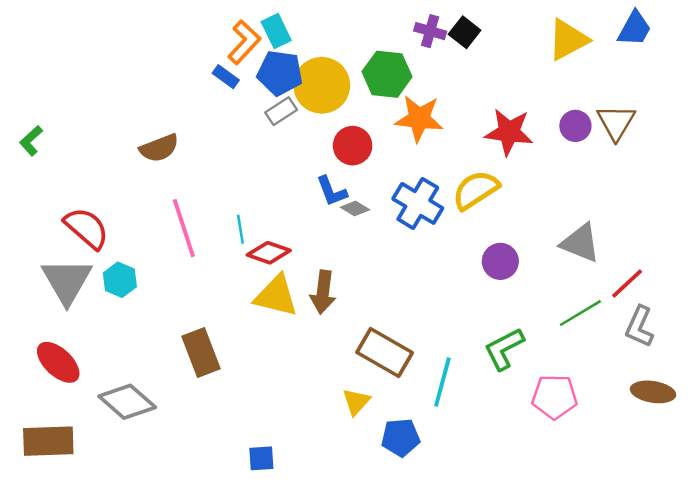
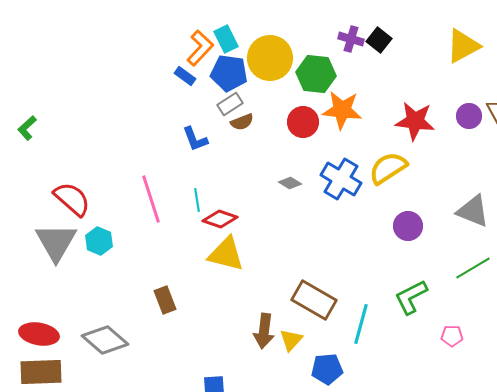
yellow circle: (322, 85) -> (270, 58), moved
red circle: (353, 146) -> (303, 122), moved
brown semicircle: (159, 148) -> (242, 122), moved, size x0.7
blue L-shape: (332, 191) -> (195, 139), moved
brown arrow: (323, 292) -> (264, 331), moved
brown rectangle: (201, 352) -> (165, 300), size x0.7
red ellipse: (58, 362) -> (39, 334), moved, turned -33
pink pentagon: (555, 397) -> (452, 336), size x0.6

